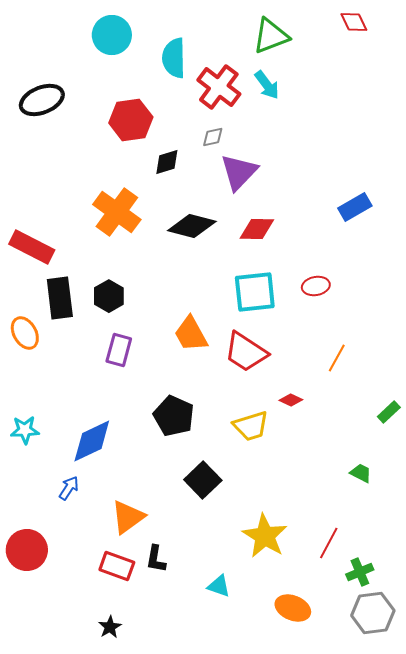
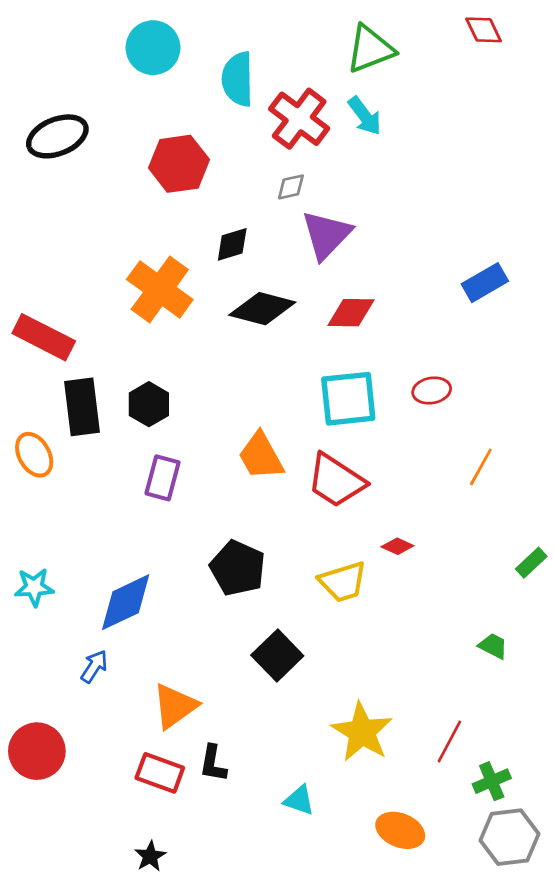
black diamond: (167, 162) -> (232, 244), moved
orange line: (337, 358) -> (481, 467), moved

